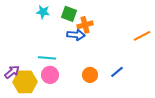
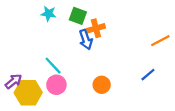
blue arrow: (76, 35) -> (86, 40), turned 66
cyan line: (47, 58) -> (53, 66), turned 42
blue line: (117, 72) -> (148, 75), moved

